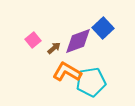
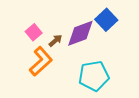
orange L-shape: (67, 72) -> (41, 61), moved, turned 108

